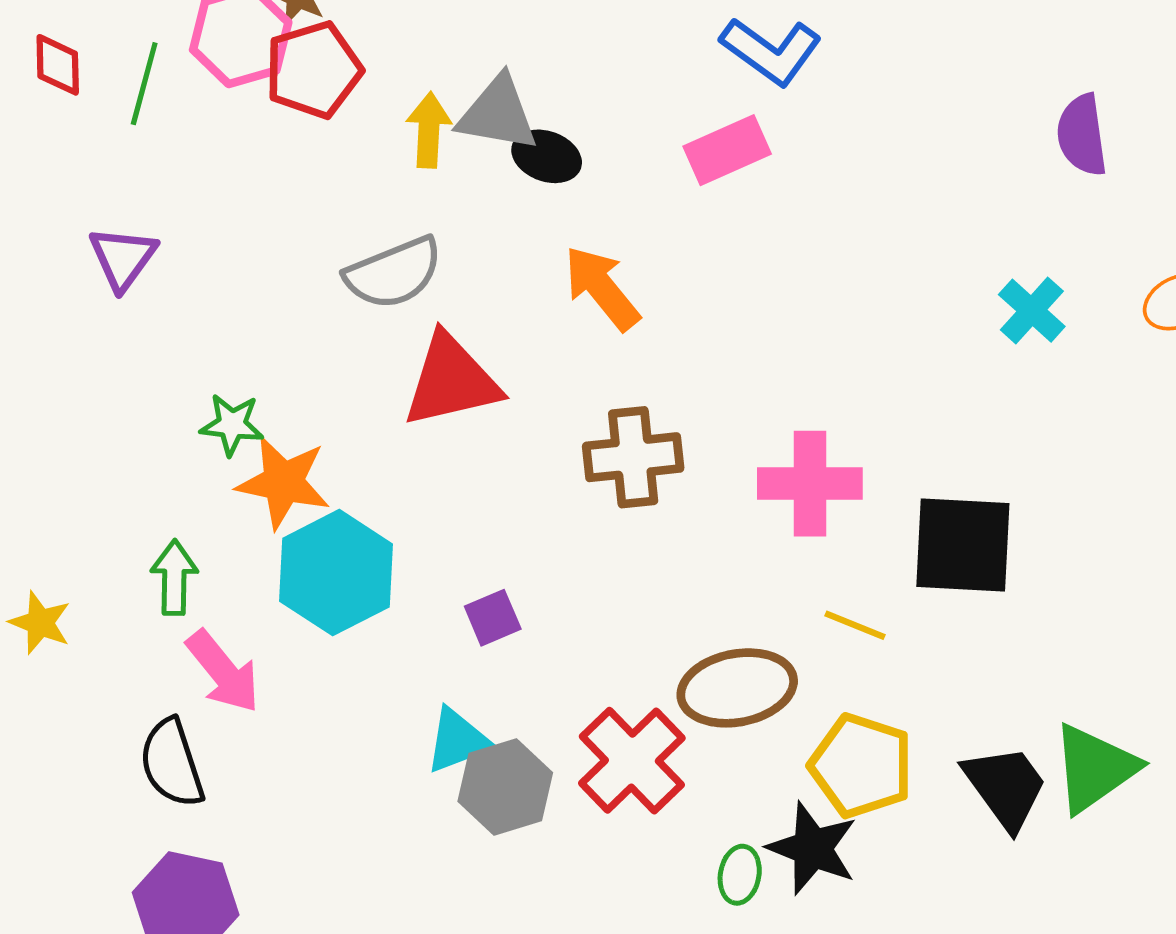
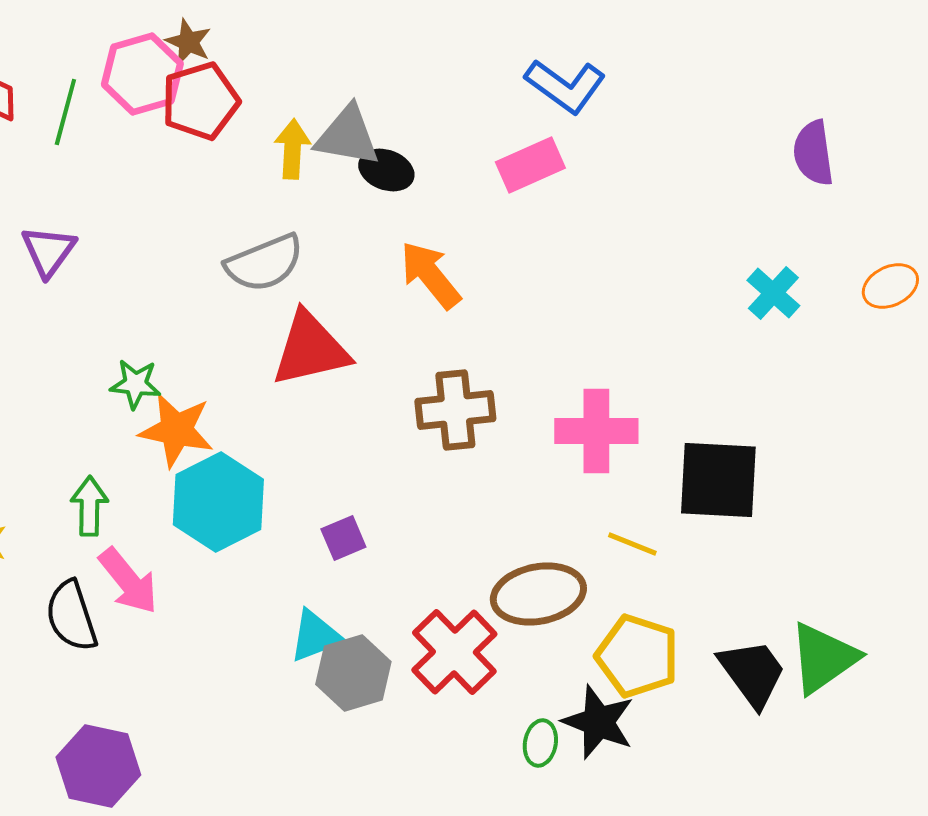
black semicircle: (172, 763) -> (71, 616), moved

